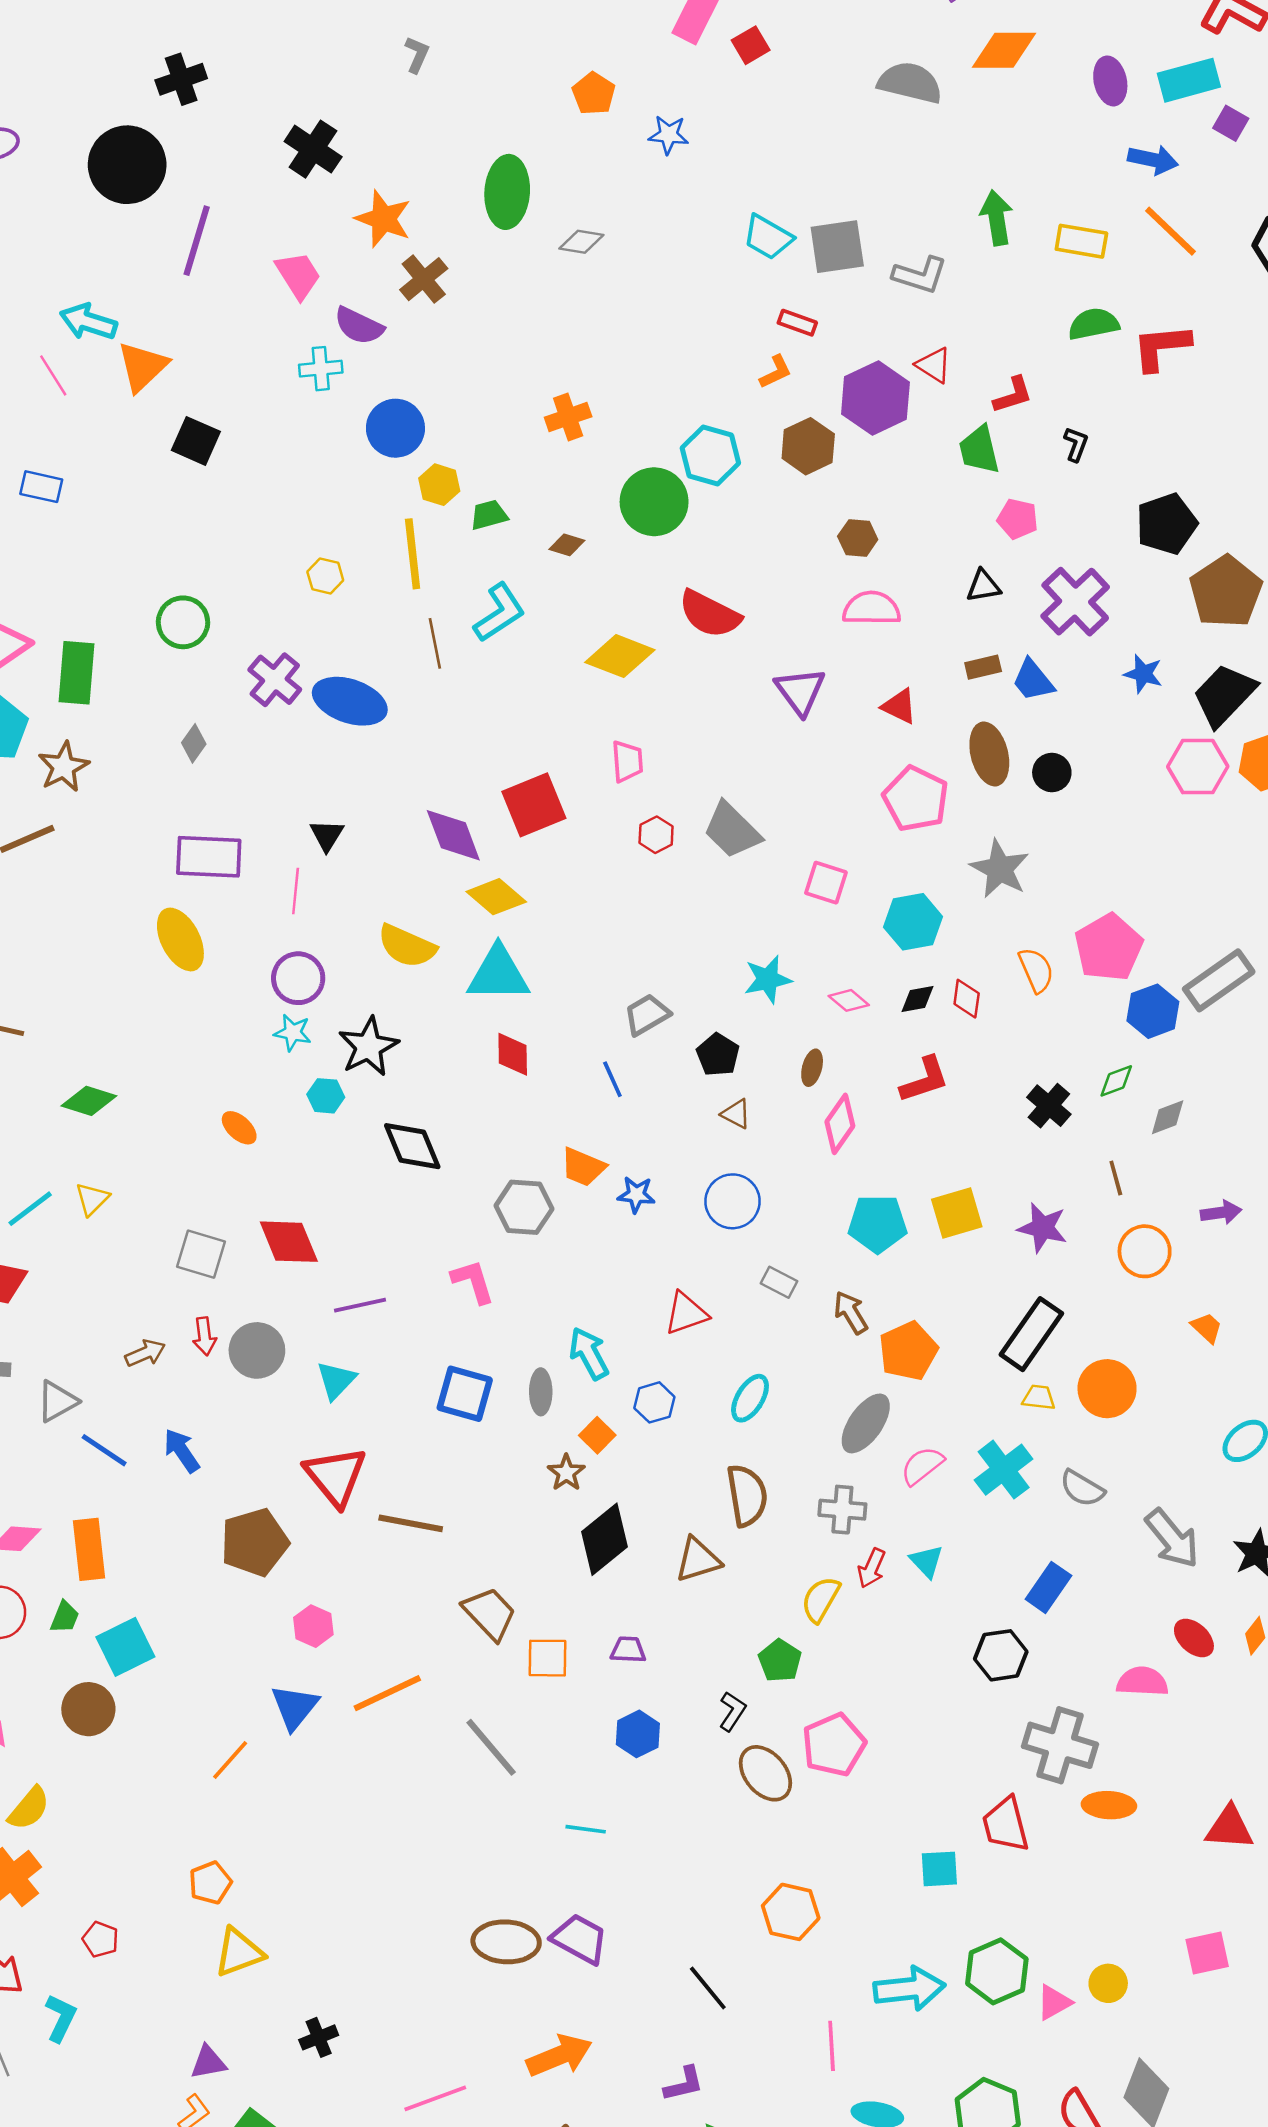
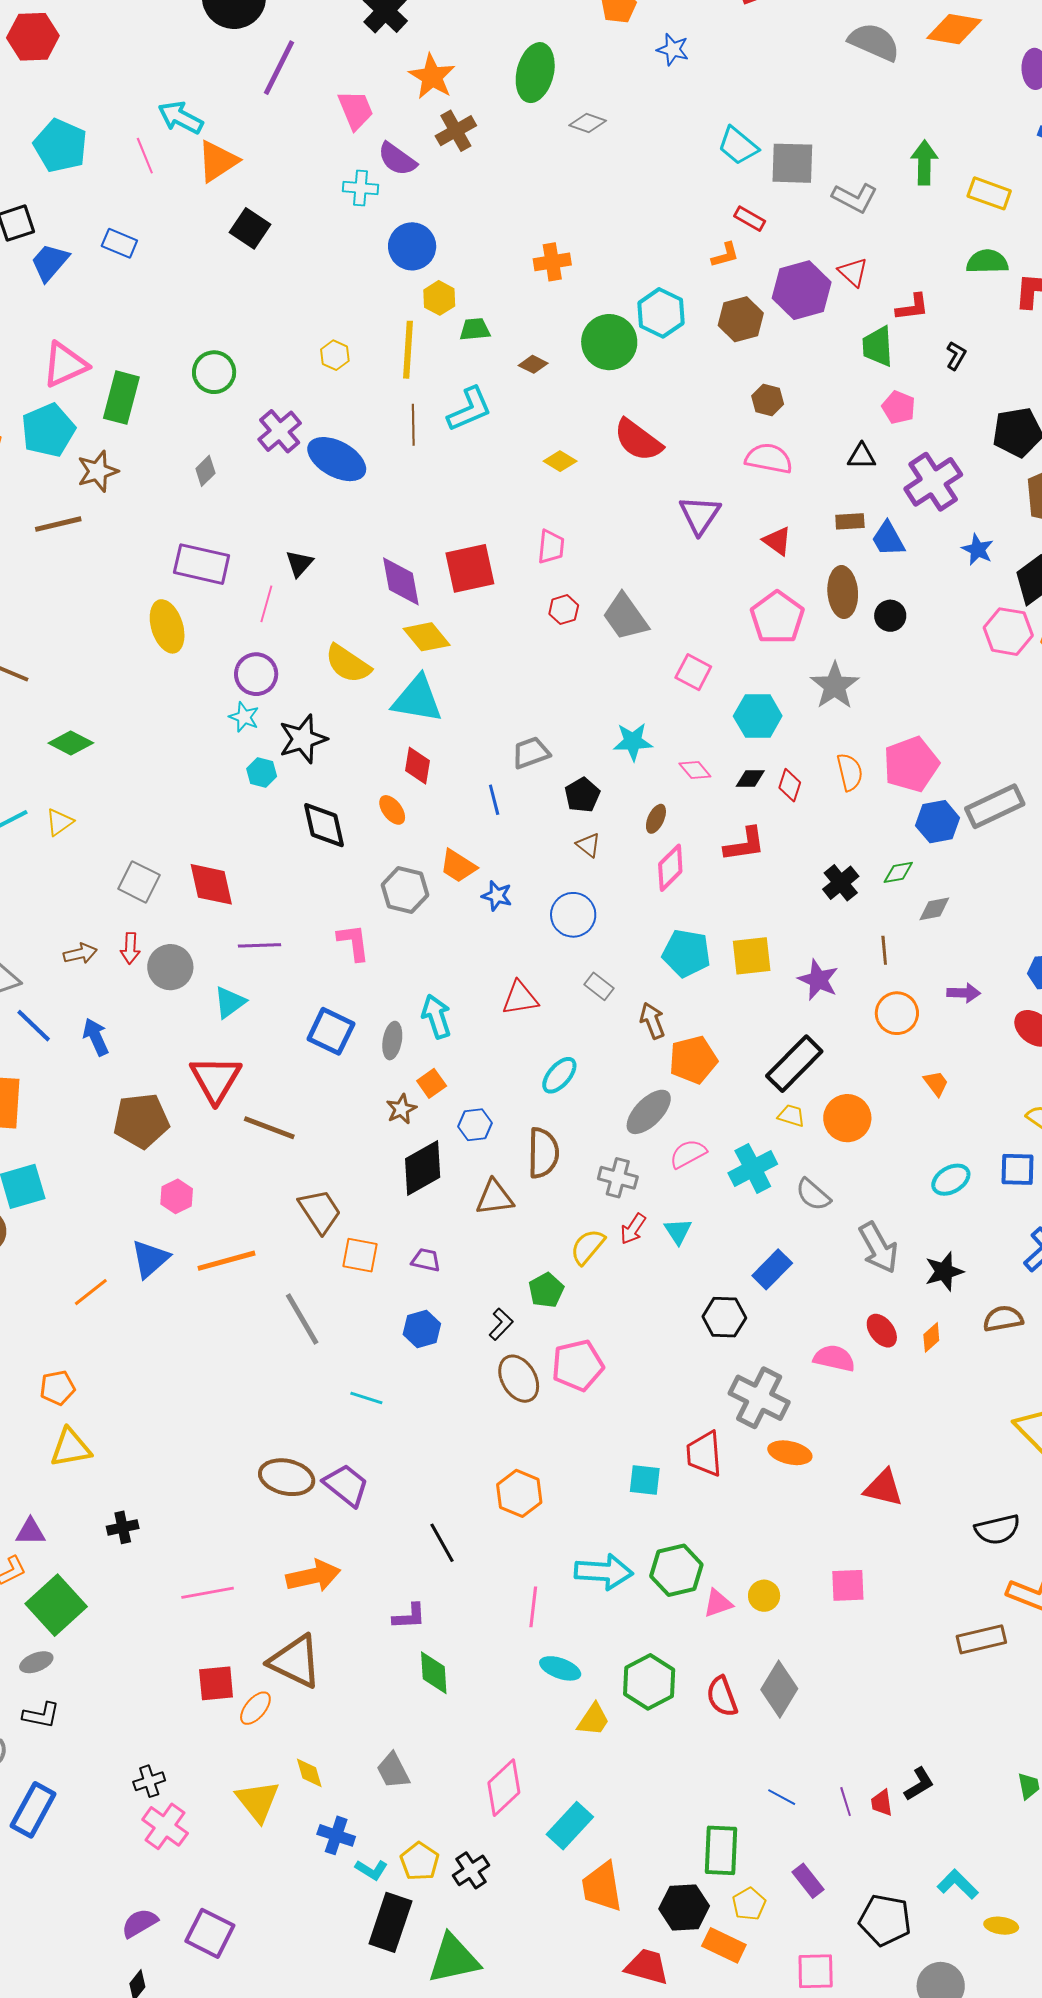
yellow diamond: (620, 656) -> (560, 461), size x0.6
orange ellipse: (239, 1128) -> (392, 810), moved
blue hexagon: (654, 1402) -> (475, 1125), moved

